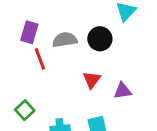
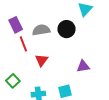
purple rectangle: (29, 32) -> (16, 25), turned -42
red triangle: (92, 80) -> (42, 60), moved

